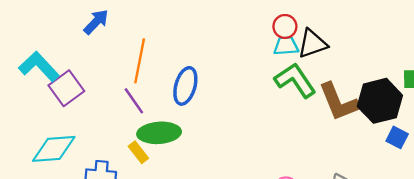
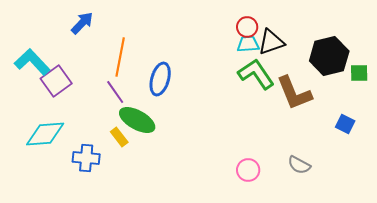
black hexagon: (380, 101) -> (329, 56), moved
green ellipse: (159, 133) -> (137, 120), turned 33

